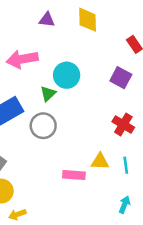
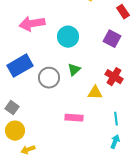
green triangle: (48, 94) -> (74, 70), moved
yellow triangle: (100, 161) -> (95, 93), moved
cyan line: (126, 165) -> (116, 119), moved

